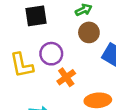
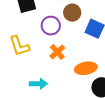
purple circle: (51, 54) -> (51, 26), moved

